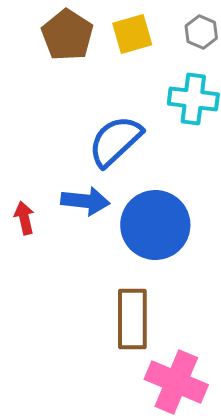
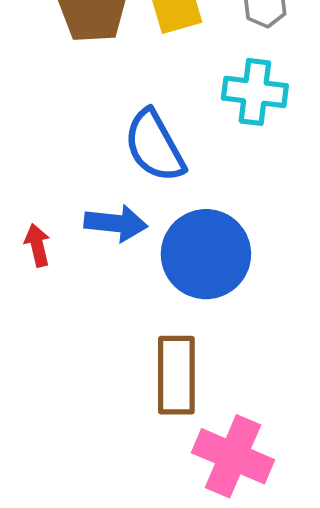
blue semicircle: (115, 141) -> (154, 146), turned -76

